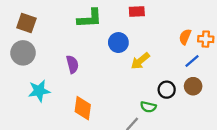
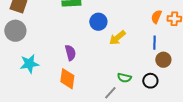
blue line: (192, 61) -> (154, 43), moved, turned -48
purple semicircle: (72, 64) -> (70, 53), moved
black circle: (167, 90) -> (150, 81), moved

